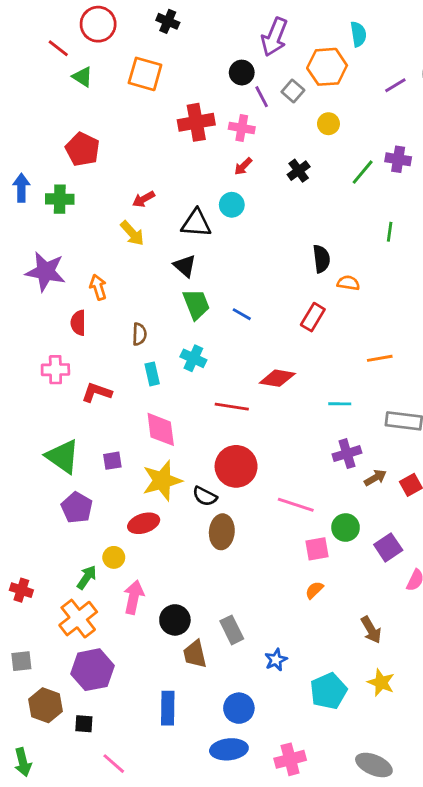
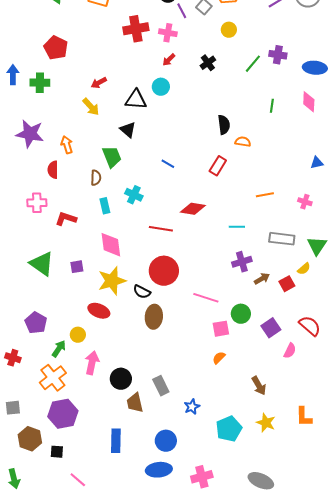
green trapezoid: (196, 304) -> (112, 157), moved
purple pentagon: (77, 508) -> (36, 323), moved
red ellipse: (144, 523) -> (99, 311), turned 40

